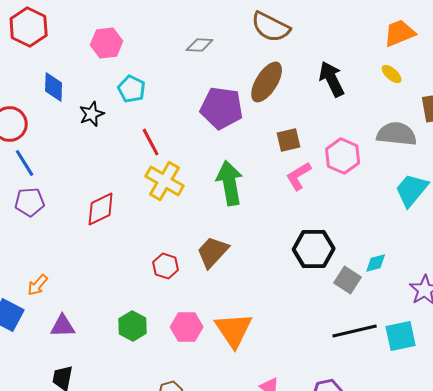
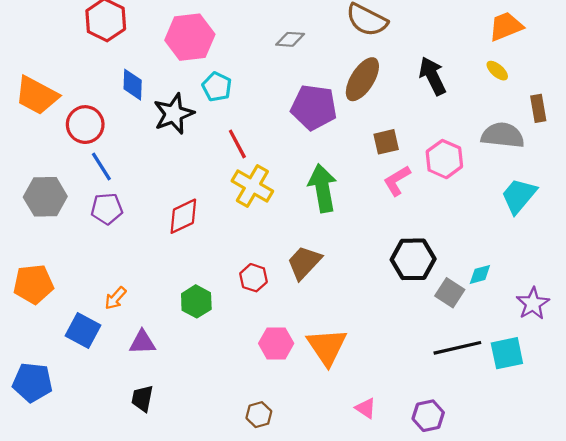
pink hexagon: (107, 43) -> (190, 37), size x1.4
black star: (92, 114) -> (174, 114), size x1.5
green hexagon: (133, 326) -> (196, 301), moved

